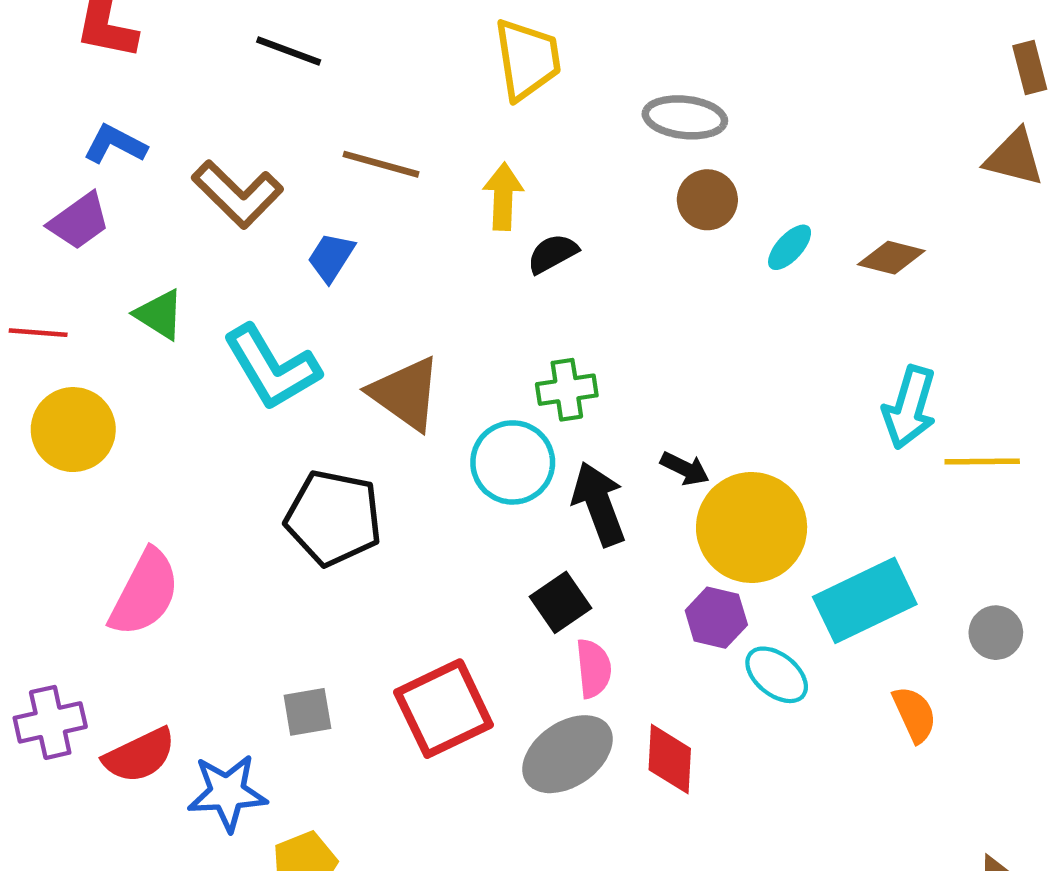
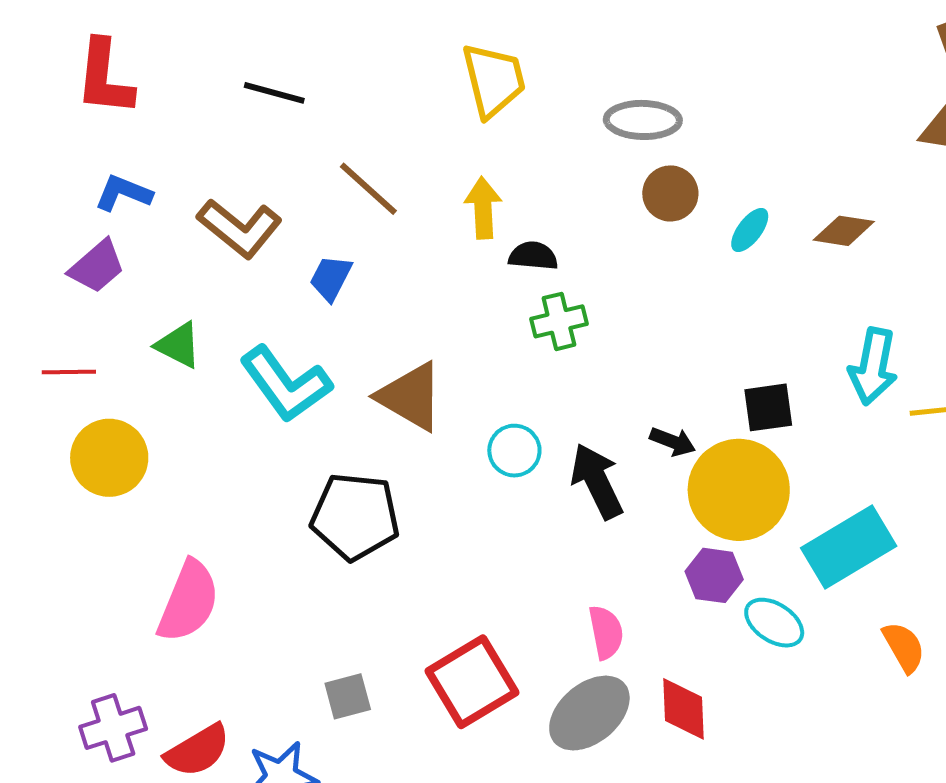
brown line: (381, 164) -> (368, 189), turned 32
black semicircle: (553, 254) -> (533, 256), turned 39
green cross: (567, 390) -> (559, 321), moved
cyan circle: (513, 462) -> (514, 451), size x0.7
black square: (560, 602) -> (768, 407), moved, turned 32

